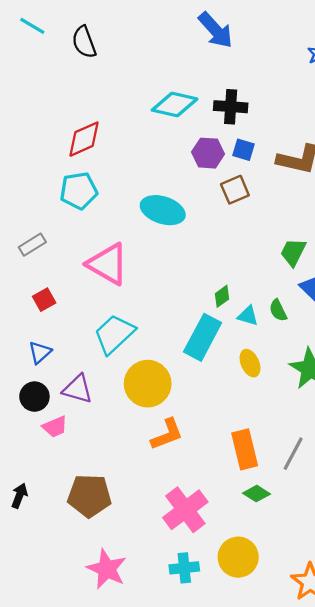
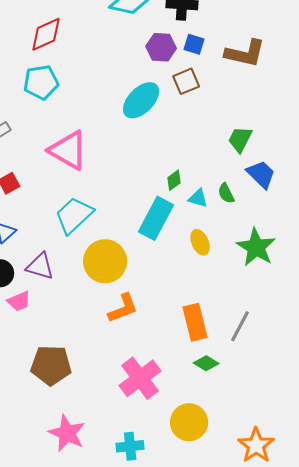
cyan ellipse: (163, 210) -> (141, 100), moved, turned -63
cyan cross: (184, 568) -> (130, 446), moved

